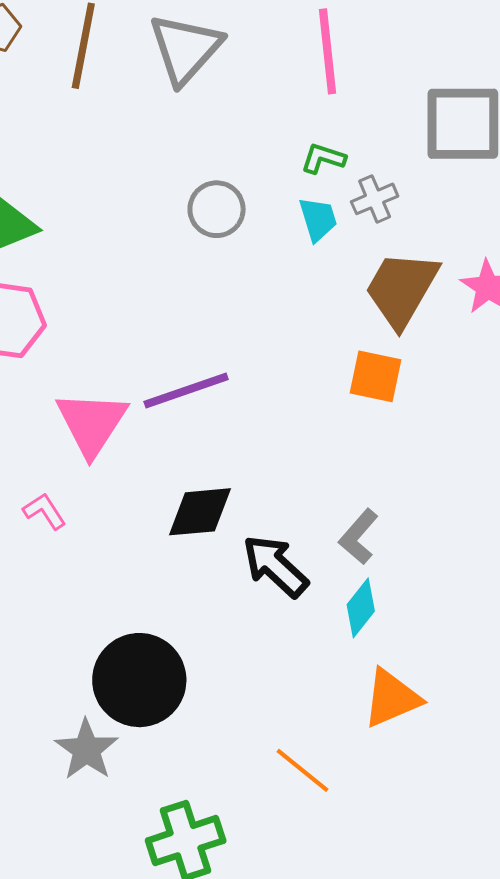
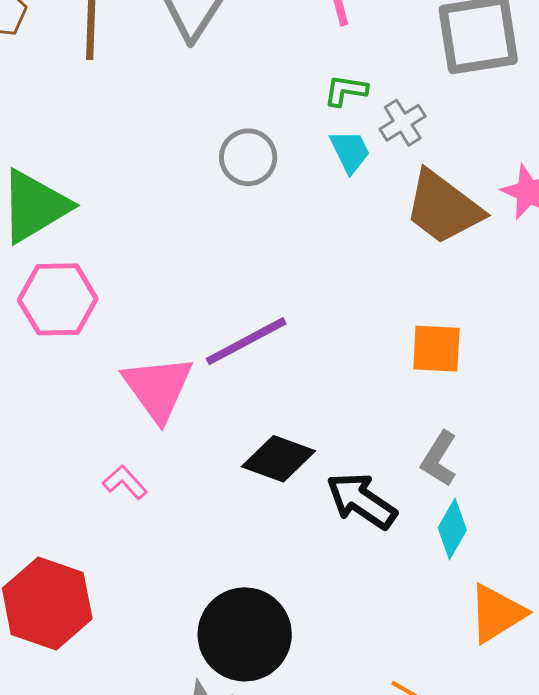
brown trapezoid: (402, 289) -> (443, 207), turned -74
orange square: (376, 376) -> (436, 349), moved
black diamond: (200, 512) -> (278, 459), turned 34

